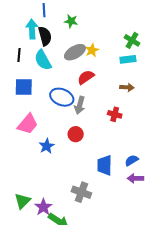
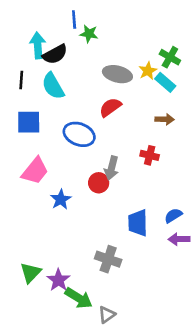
blue line: (44, 10) -> (74, 20), moved
black semicircle: (45, 36) -> (55, 54), turned 78
yellow star: (92, 50) -> (148, 71), moved
gray ellipse: (75, 52) -> (117, 74), moved, turned 45
cyan rectangle: (128, 59) -> (165, 82), turned 49
gray arrow: (80, 105) -> (112, 168), moved

